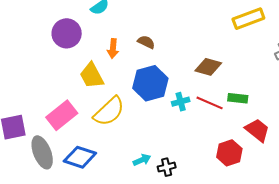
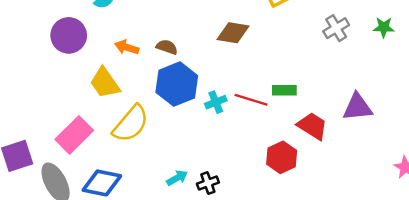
brown semicircle: (146, 42) -> (167, 47), moved
orange arrow: (113, 49) -> (127, 47), turned 108
brown diamond: (208, 67) -> (233, 33), moved

